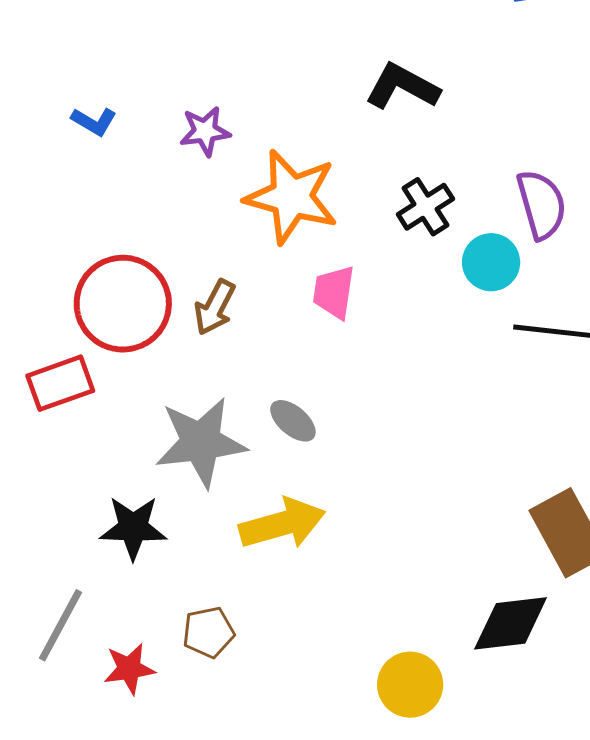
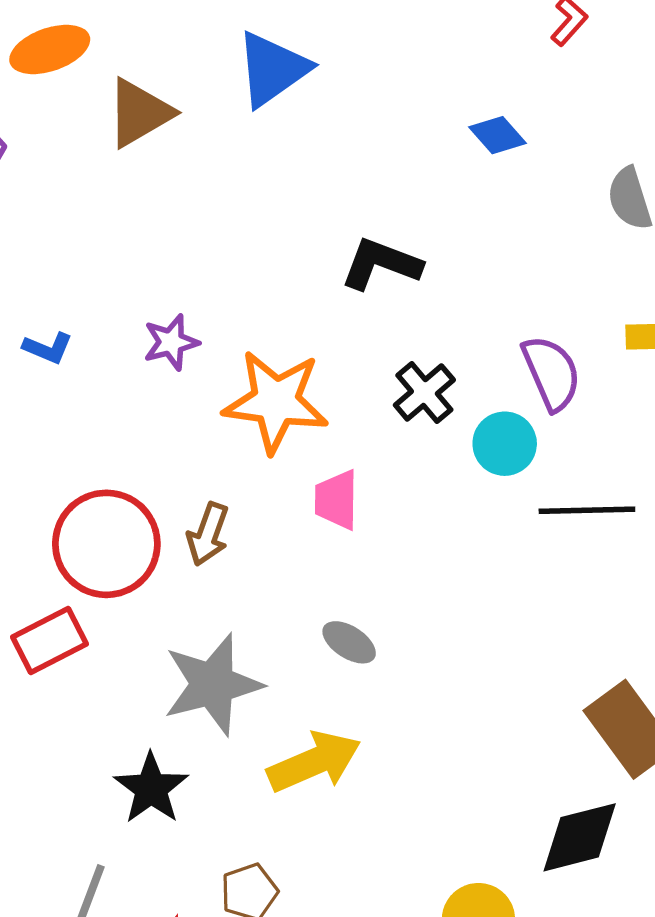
gray ellipse: (293, 421) -> (349, 642), moved
black star: (133, 528) -> (151, 788), turned -30

